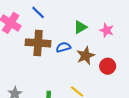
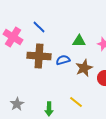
green triangle: (80, 27) -> (79, 41), turned 32

